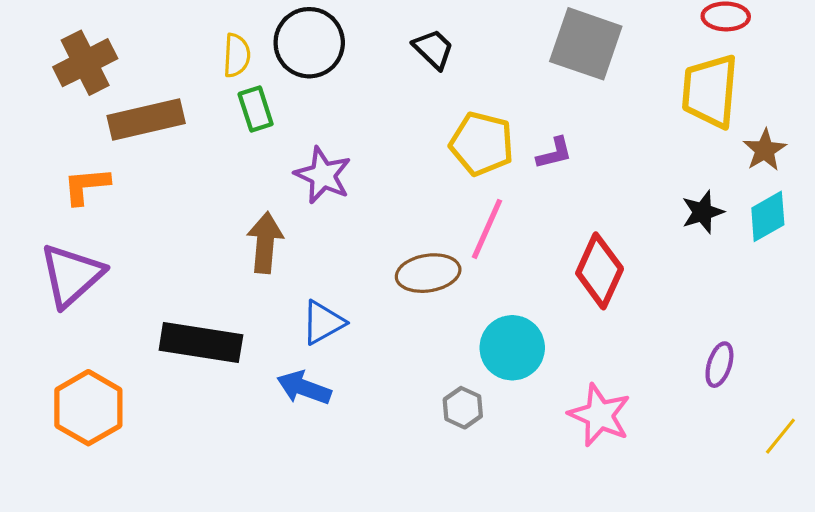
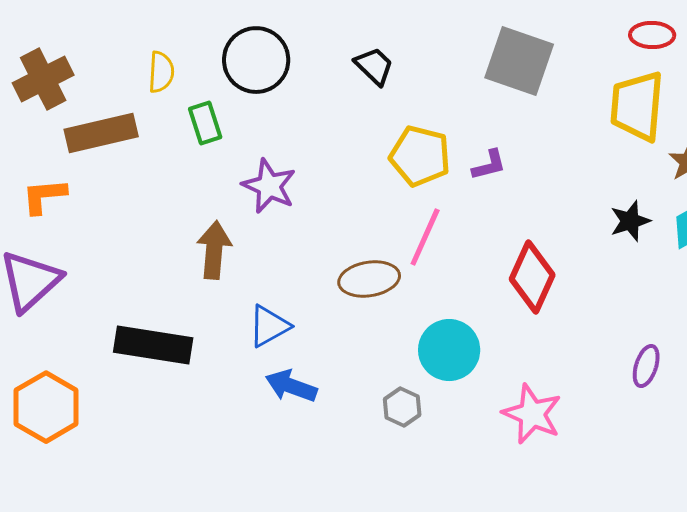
yellow semicircle: (237, 55) -> (161, 72), moved
blue arrow: (304, 388) -> (291, 386), moved

